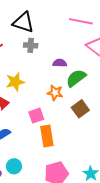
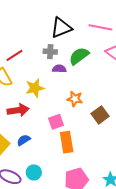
black triangle: (23, 22) -> (61, 28), moved, turned -40
purple semicircle: (60, 63) -> (59, 69), moved
green semicircle: (76, 78) -> (79, 56), moved

